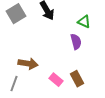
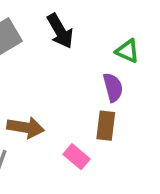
brown rectangle: (77, 79) -> (106, 126), moved, turned 35

